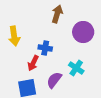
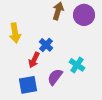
purple circle: (83, 32) -> (84, 15), moved
blue cross: (45, 48) -> (46, 45), turned 32

